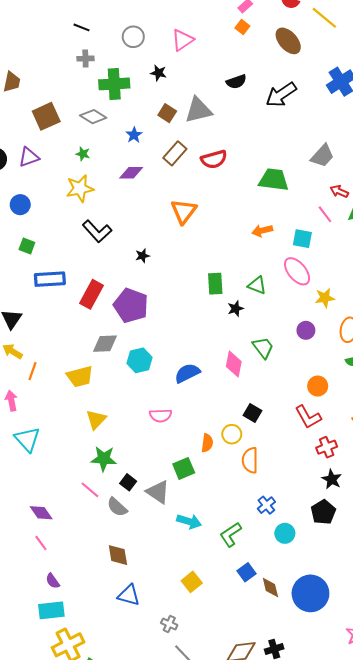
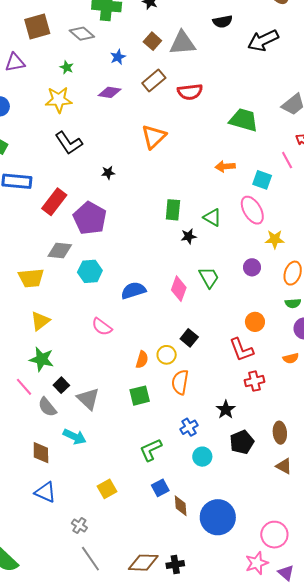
pink semicircle: (161, 416) -> (102, 327), turned 30
green square: (184, 468) -> (140, 396), moved
black star: (332, 479) -> (226, 410), moved
cyan arrow: (189, 521) -> (75, 437), moved

